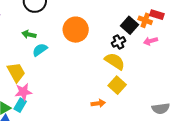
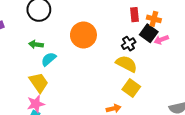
red rectangle: (157, 15) -> (134, 15), moved, turned 72
black square: (130, 25) -> (149, 33), moved
yellow trapezoid: (16, 72) -> (39, 83), moved

